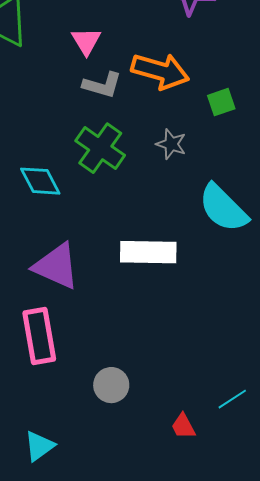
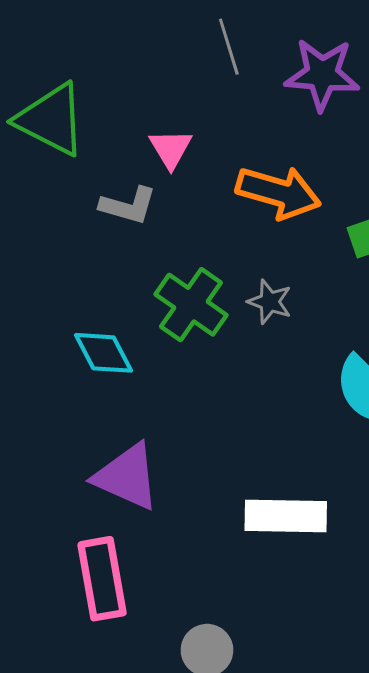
gray L-shape: (102, 85) -> (128, 206), moved
gray star: (171, 144) -> (270, 302), moved
white rectangle: (148, 252) -> (286, 516), moved

